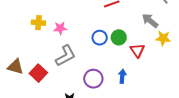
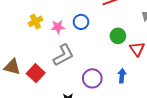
yellow cross: (38, 23) -> (35, 21), turned -32
blue circle: (100, 38) -> (81, 22), moved

